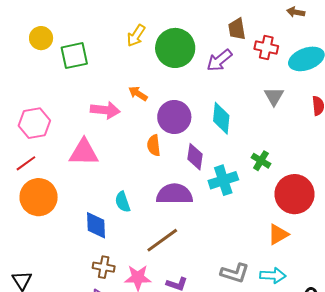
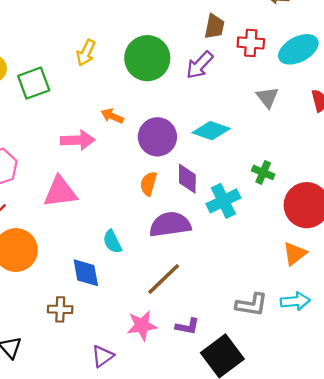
brown trapezoid: (237, 29) -> (214, 27), turned -150
yellow arrow: (136, 36) -> (86, 53), moved
cyan diamond: (221, 118) -> (211, 131), turned -68
orange semicircle: (154, 145) -> (149, 184), moved, turned 30
brown cross: (104, 267) -> (60, 309), moved

